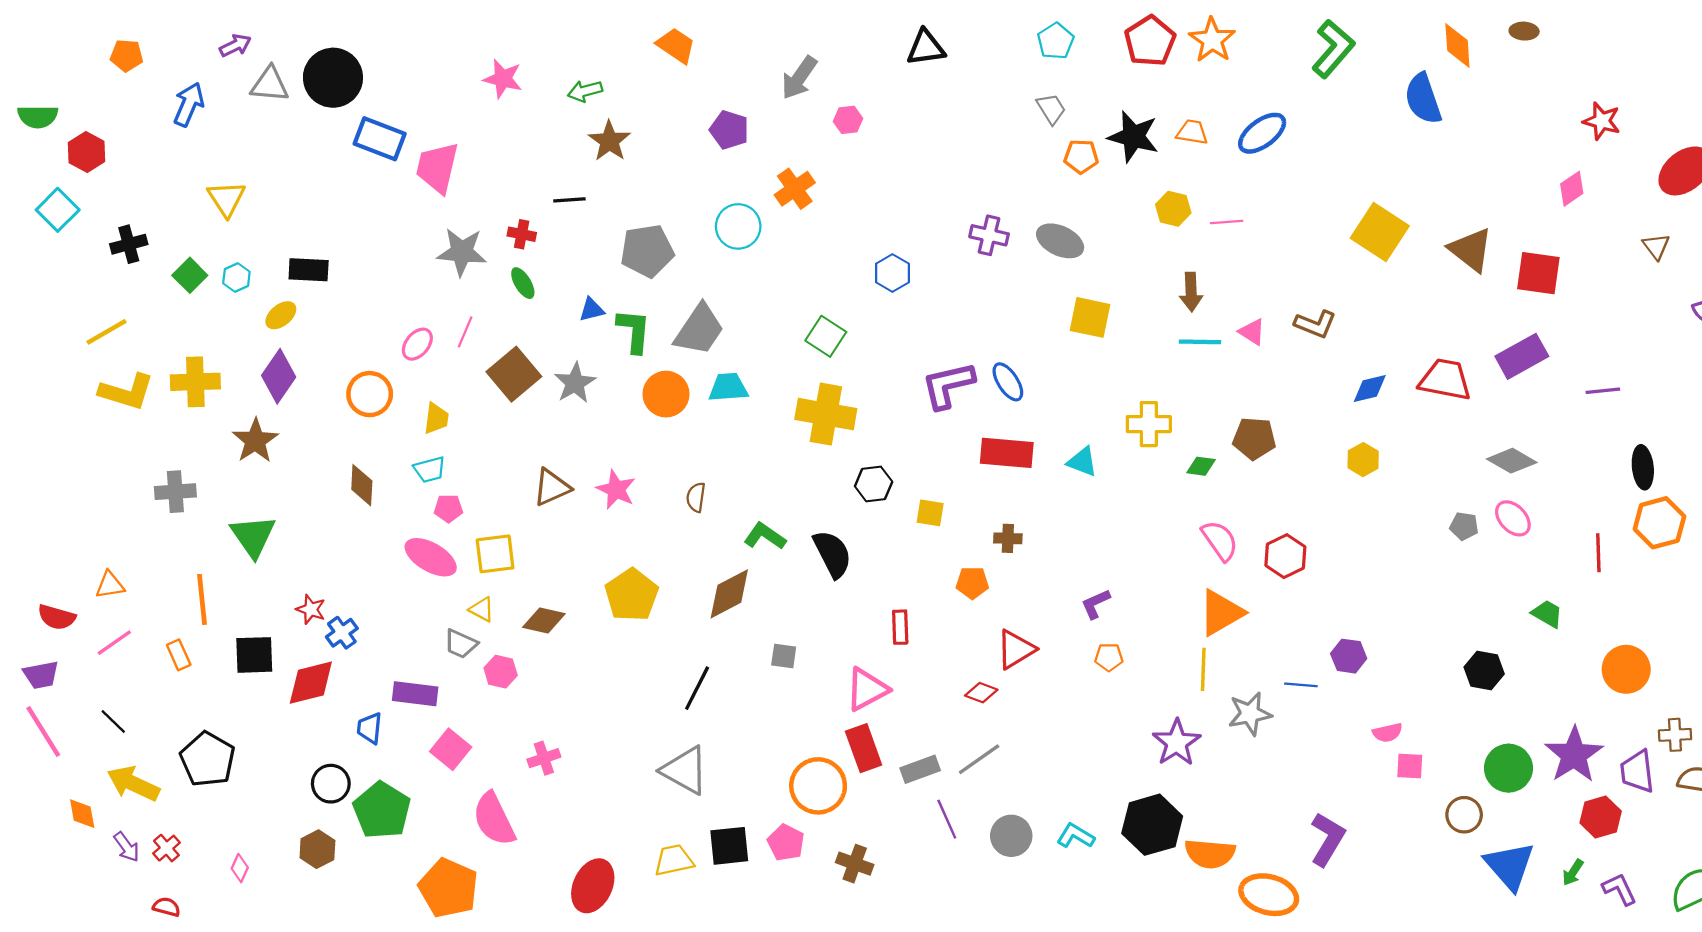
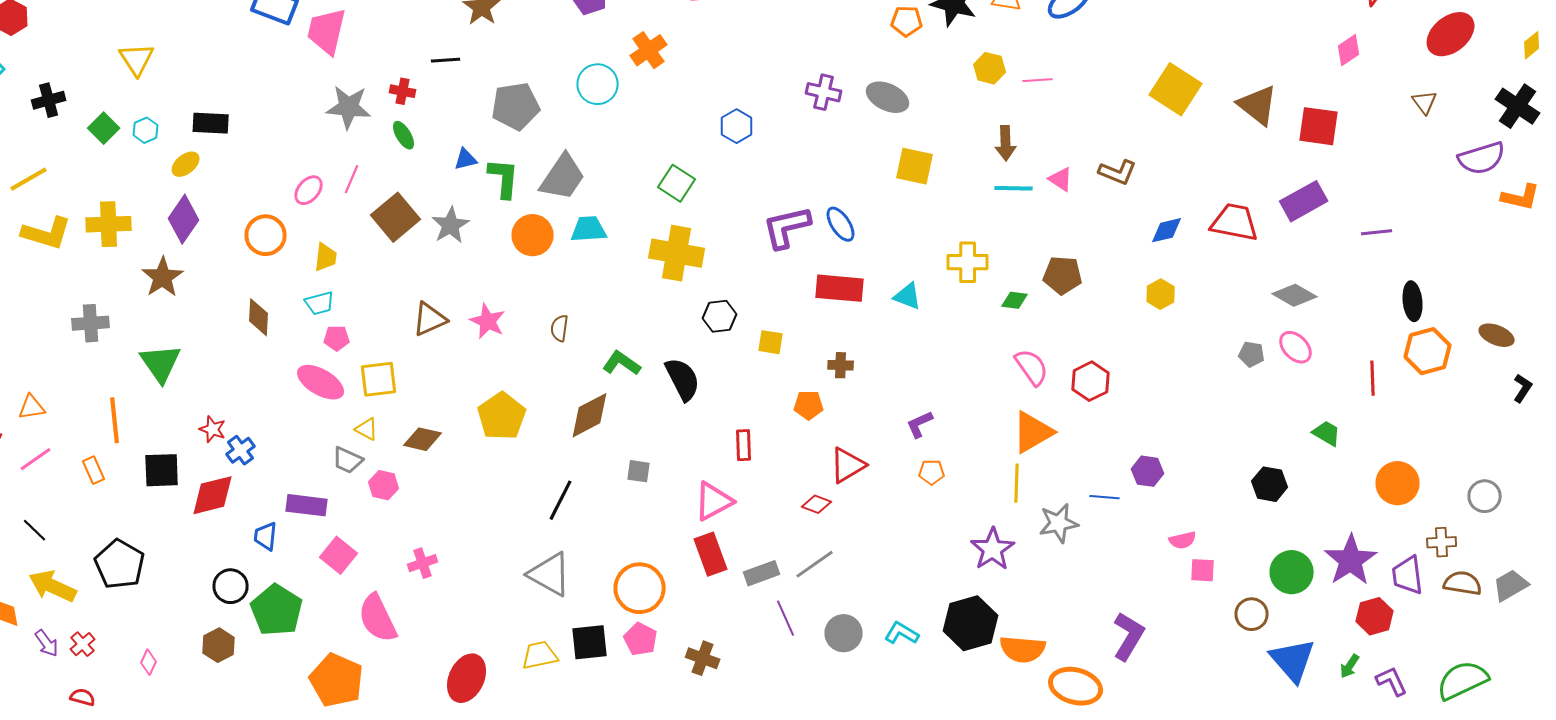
orange circle: (818, 786) -> (640, 588), moved

